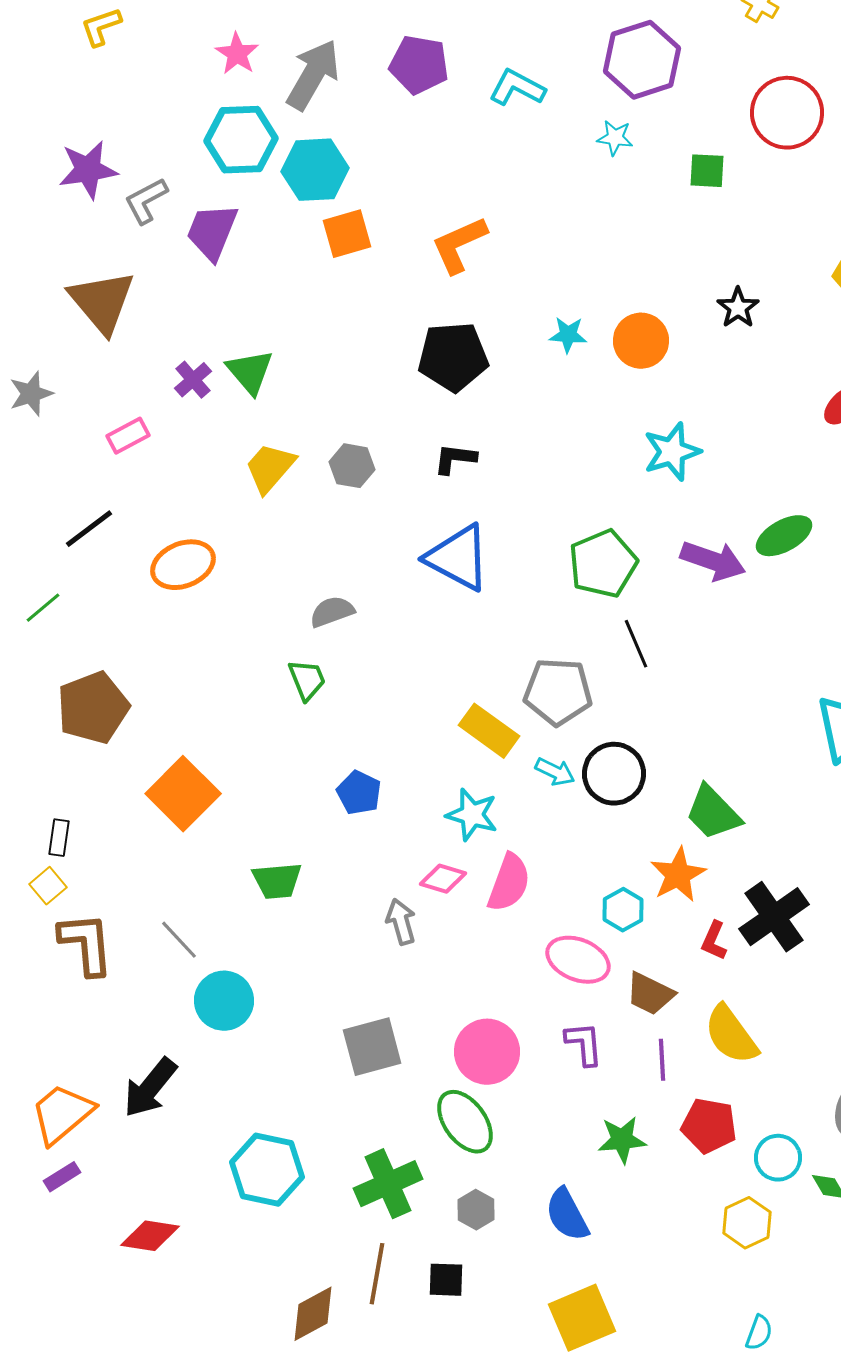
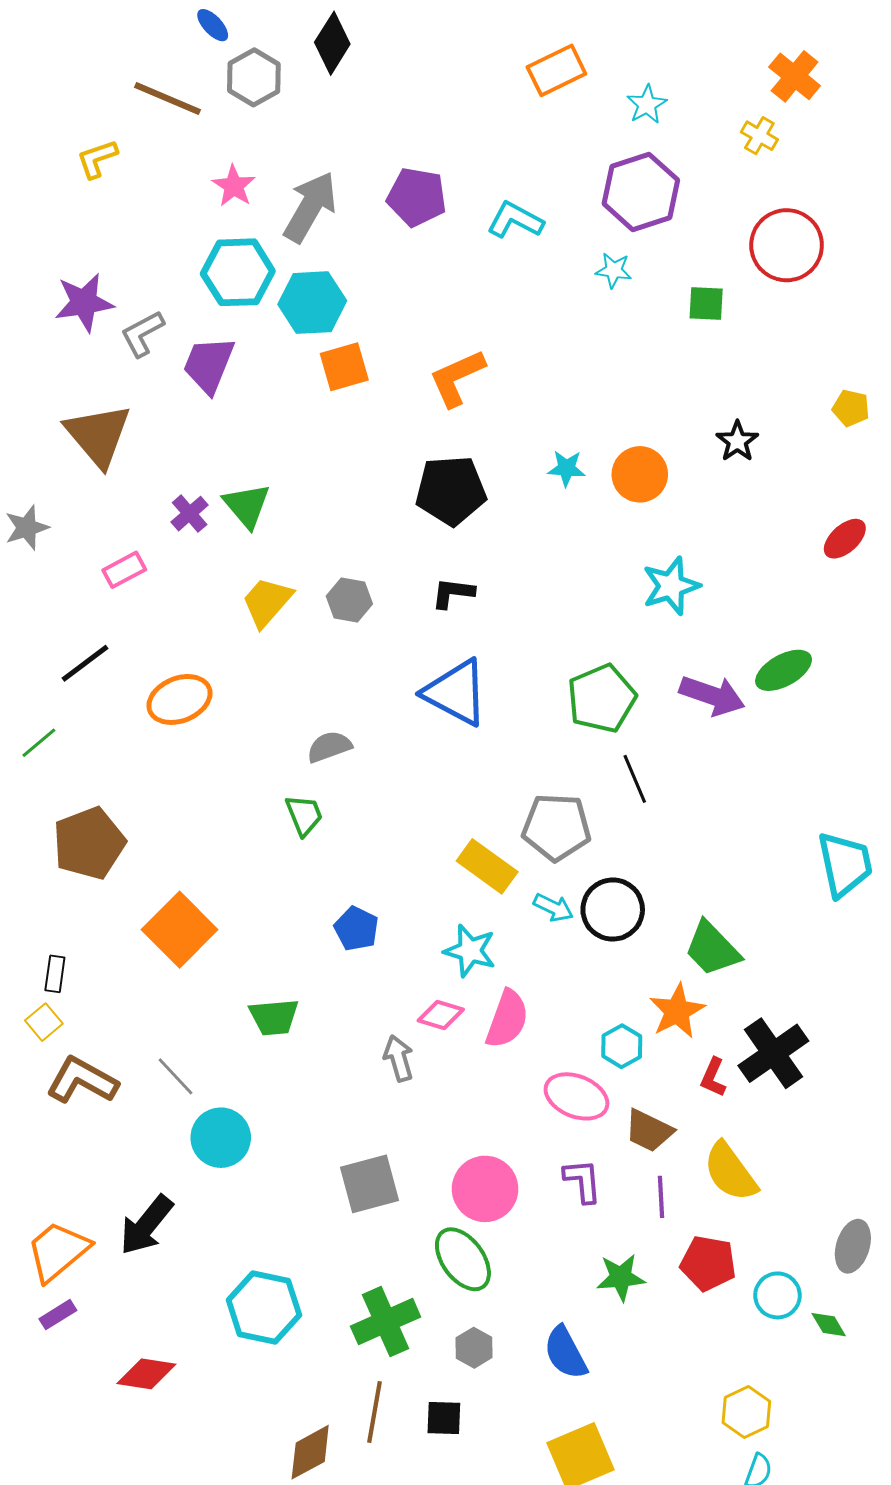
brown L-shape: (86, 944) -> (82, 1080), turned -56
yellow hexagon: (747, 1223) -> (746, 1412), moved

